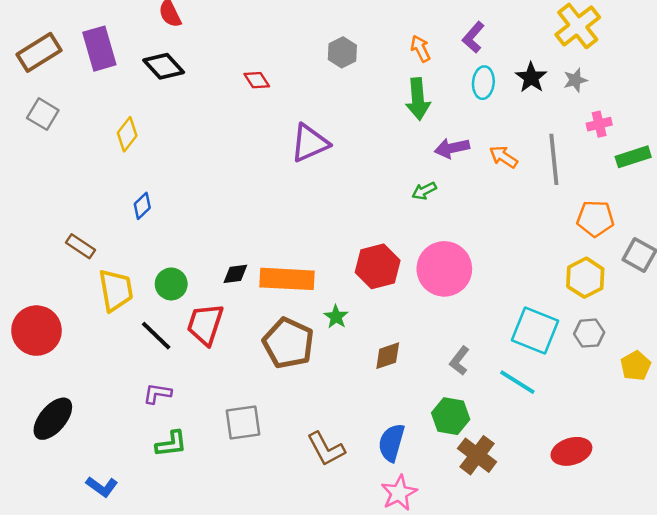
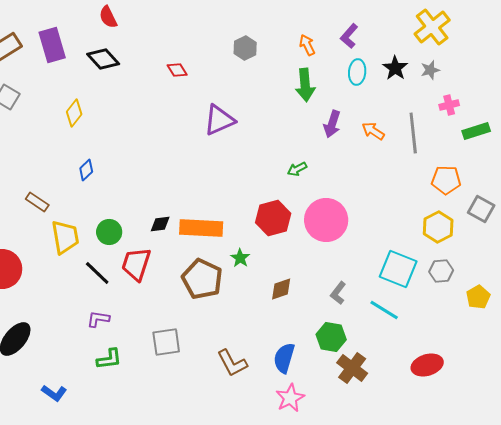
purple arrow: (452, 148) -> (332, 124), turned -60
green arrow: (424, 191) -> (297, 169), moved

